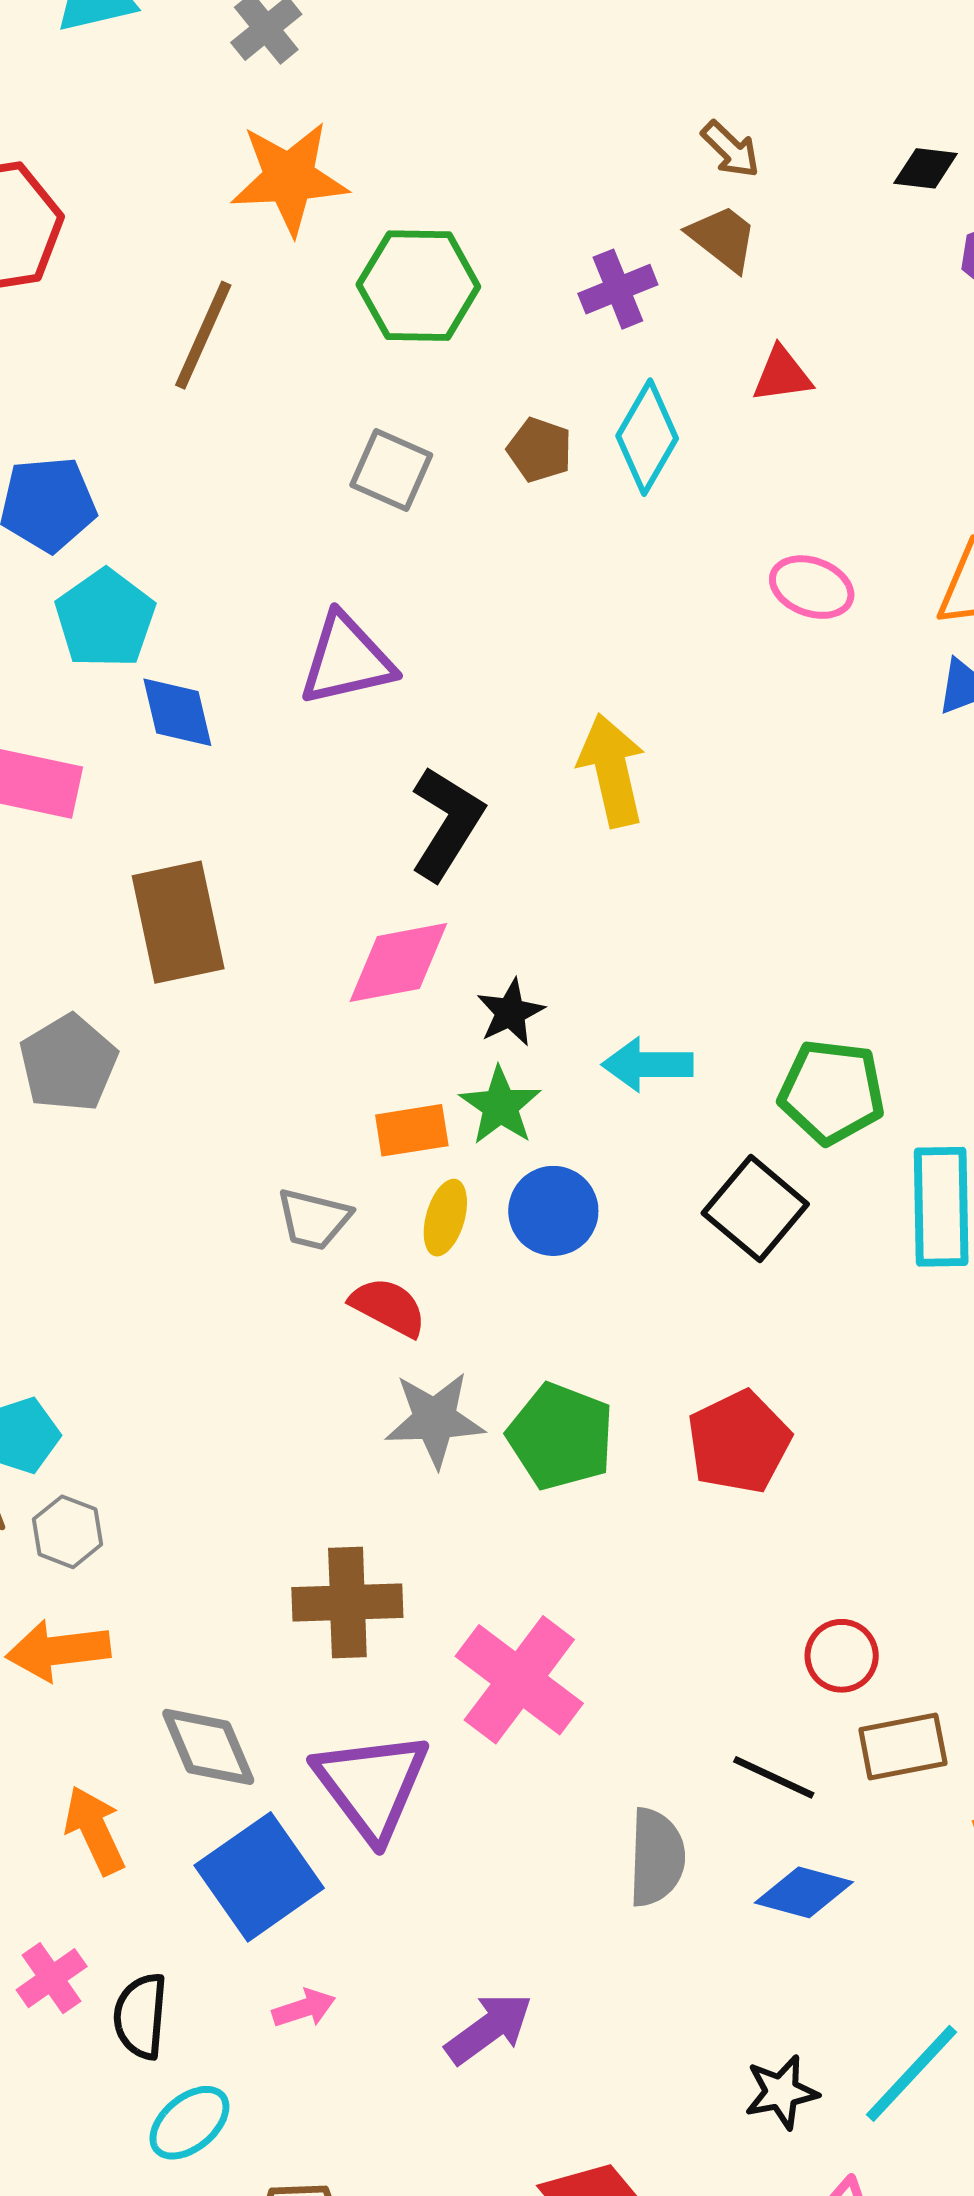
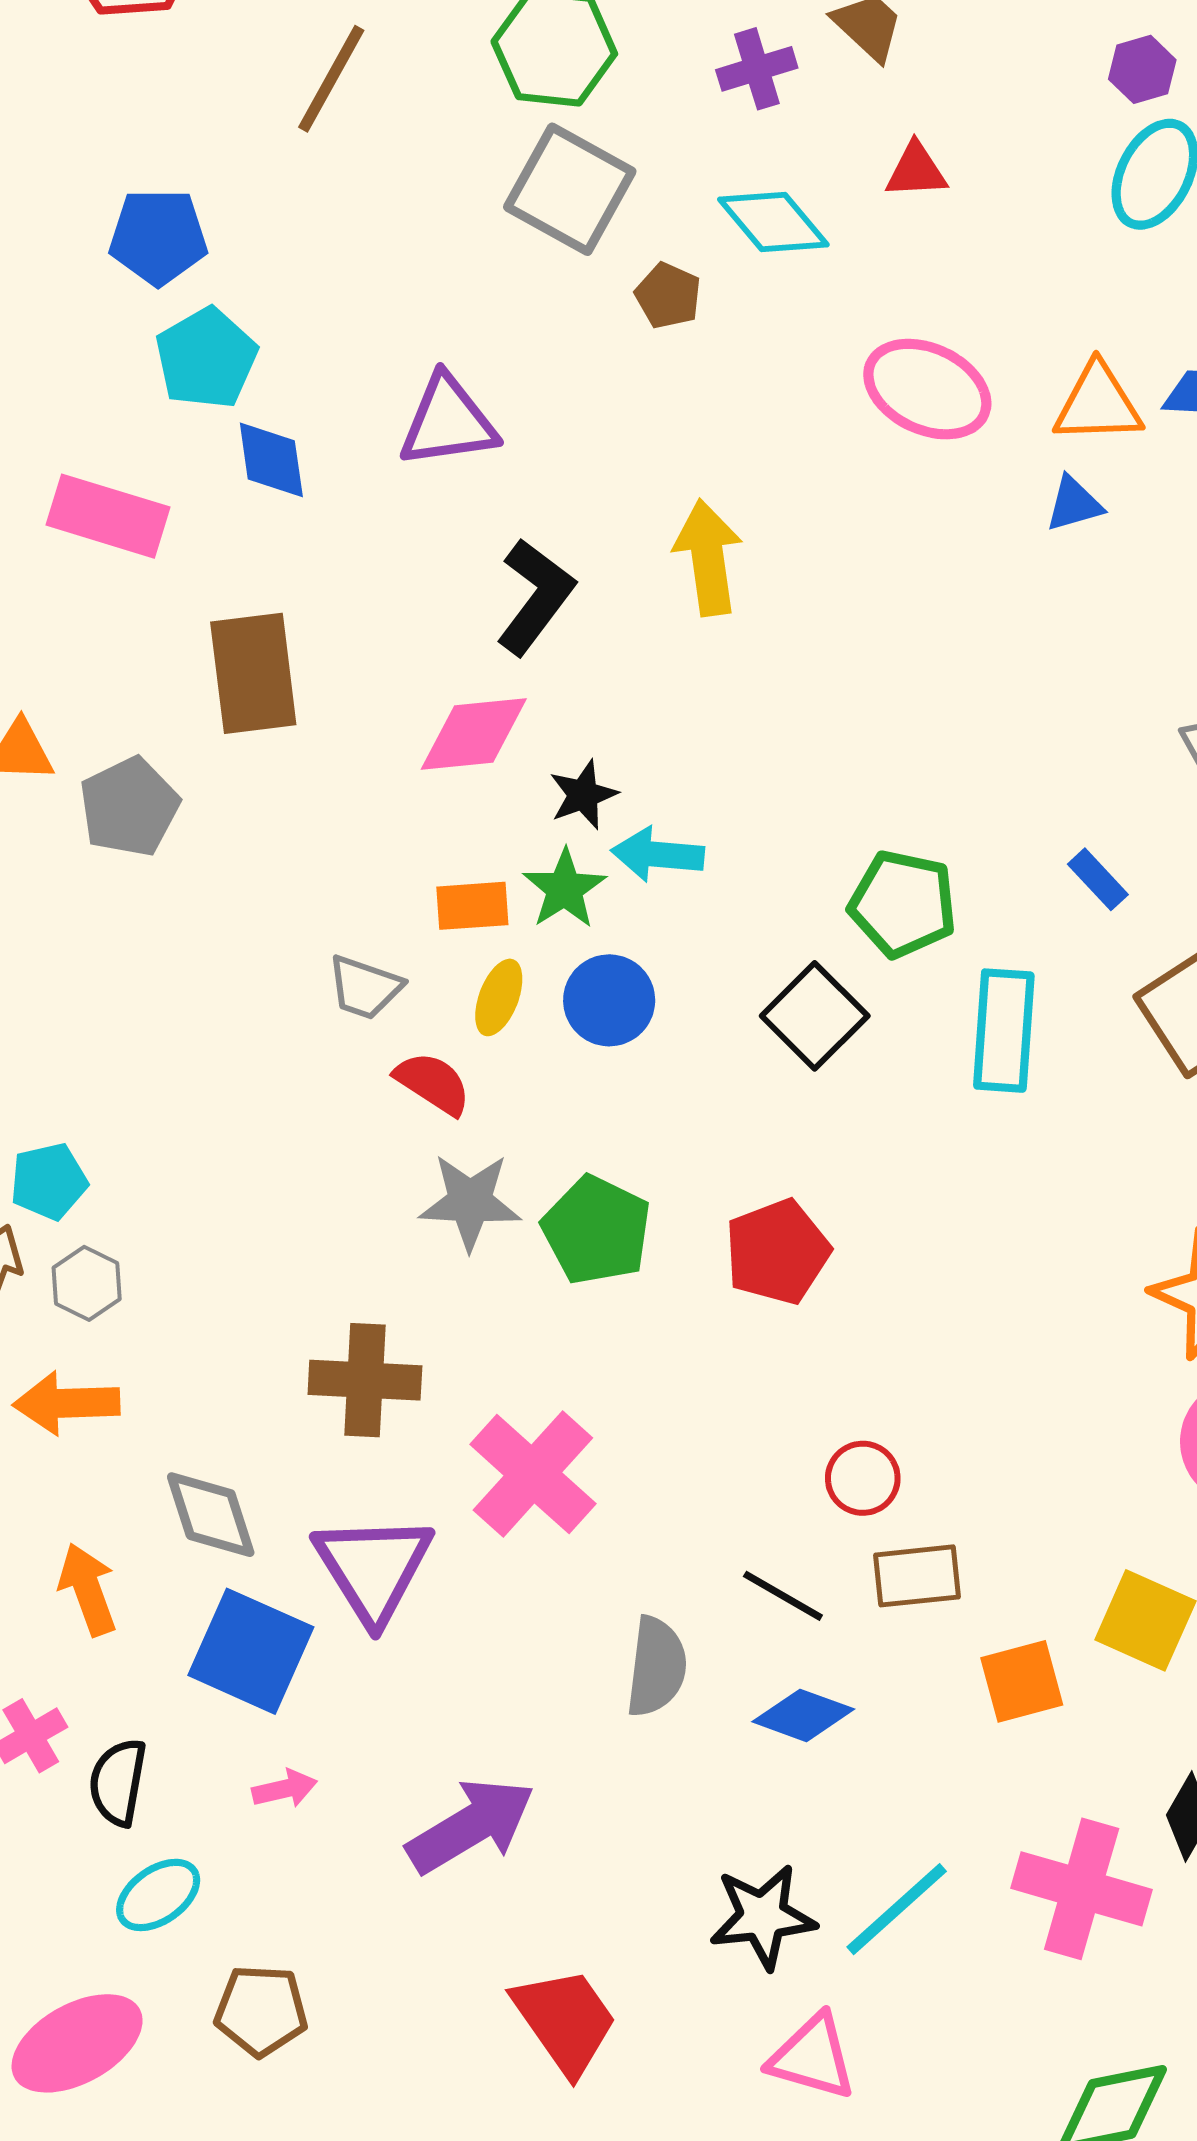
cyan diamond: (647, 437) -> (773, 222), turned -75
brown pentagon: (540, 450) -> (668, 296), moved
gray square: (391, 470) -> (570, 189), moved, size x1.5
pink ellipse: (812, 587) -> (927, 389), size x1.5
cyan arrow: (647, 1065) -> (658, 854), moved
blue square: (259, 1877) -> (251, 1651), turned -36
purple arrow: (489, 2028) -> (471, 1826), size x1.4
black star: (781, 2092) -> (763, 1917), size x1.4

